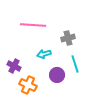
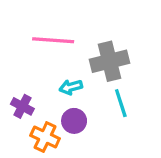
gray cross: (68, 38) -> (110, 61), size x1.6
purple circle: (57, 75) -> (74, 121), moved

